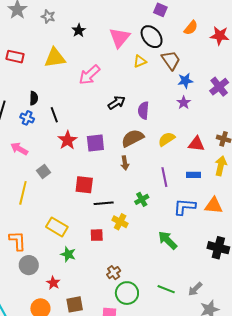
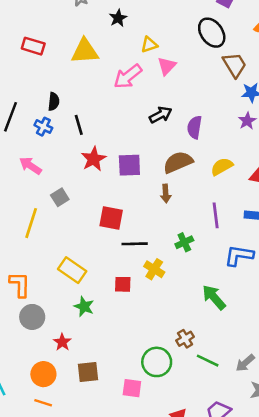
pink triangle: (120, 38) -> (167, 66), moved, size x0.7
yellow triangle: (140, 61) -> (149, 45), moved
brown cross: (114, 273) -> (185, 339), moved

